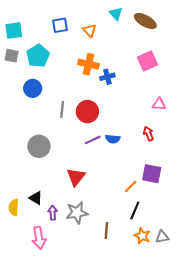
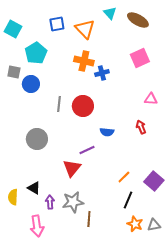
cyan square: (14, 30) -> (13, 29), turned 36
orange triangle: (90, 30) -> (85, 29), size x1.5
gray square: (12, 56) -> (14, 72), moved
purple line: (93, 140) -> (87, 150), moved
purple square: (152, 174) -> (154, 181), moved, turned 30
brown line: (106, 231) -> (89, 219), moved

